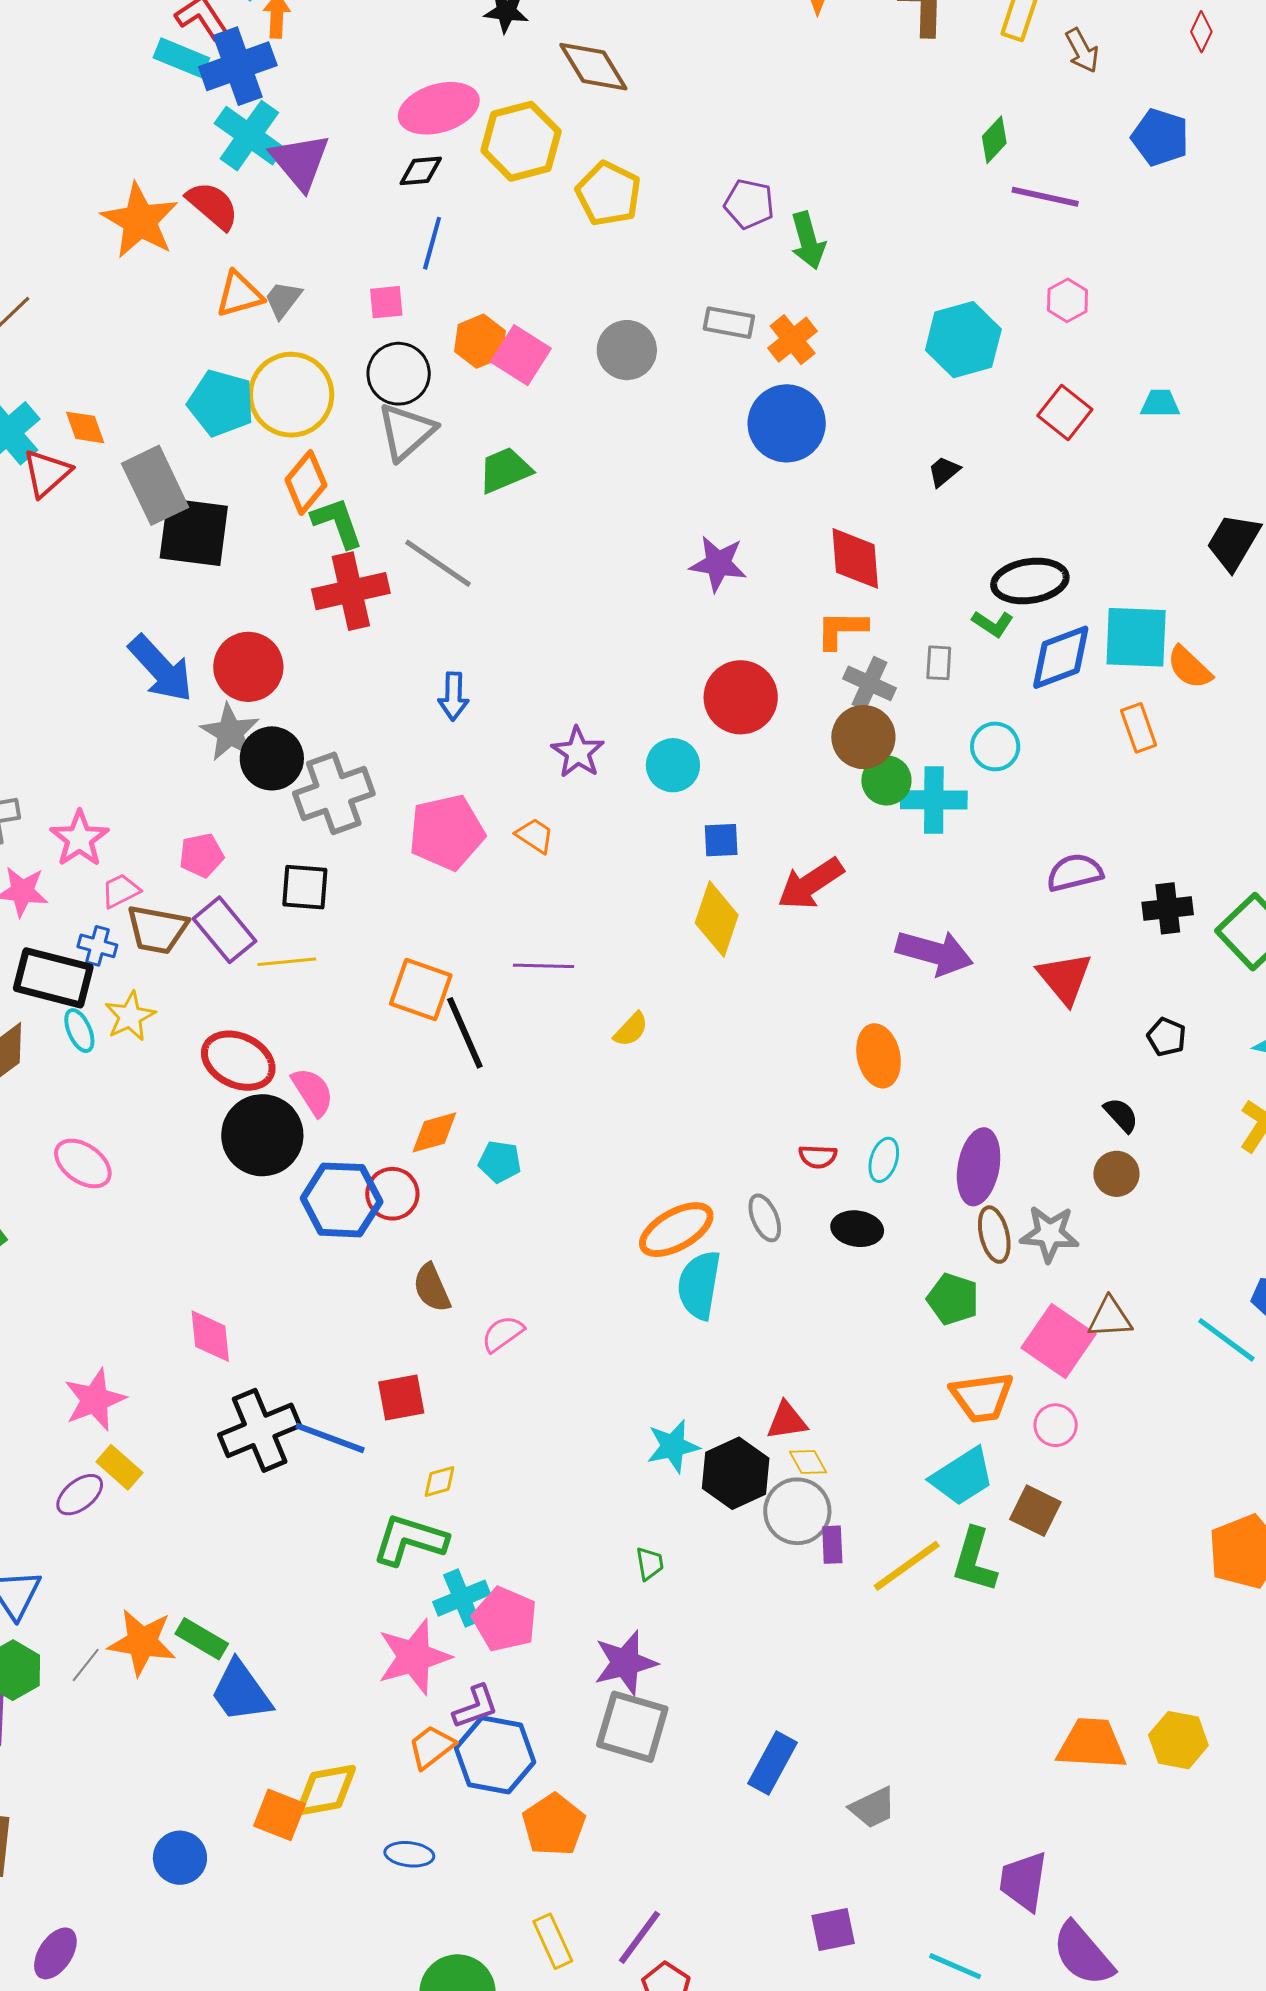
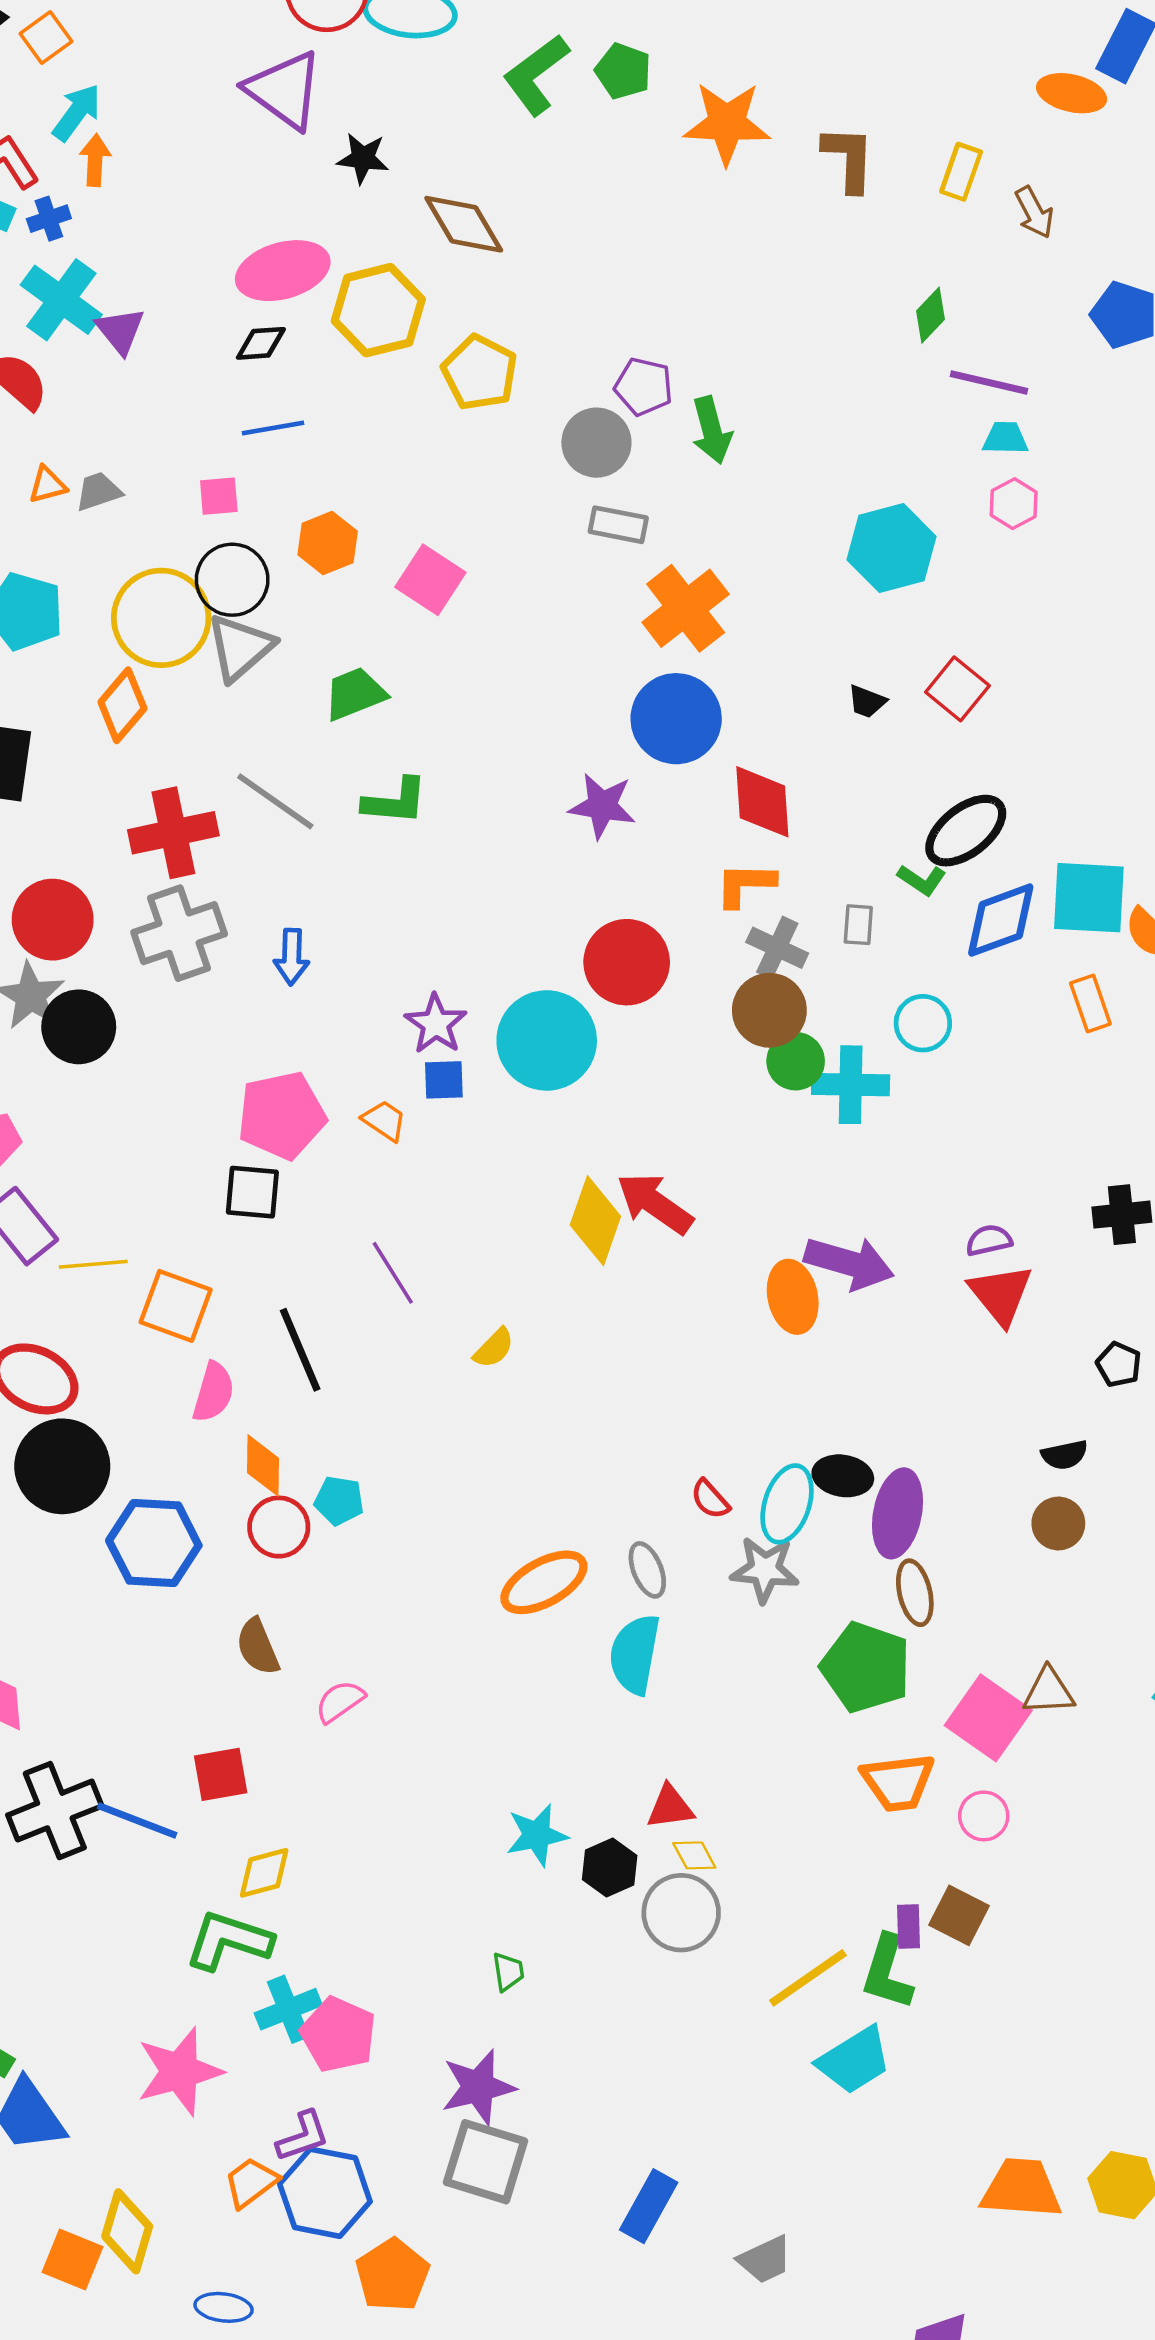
blue cross: (238, 66) -> (49, 219), size x0.5
purple triangle: (300, 161) -> (120, 331), size x0.7
blue line: (432, 243) -> (273, 428), turned 64
orange triangle: (239, 294) -> (47, 485), size x0.7
gray trapezoid: (283, 299) -> (98, 491), turned 33
orange cross: (793, 340) -> (686, 608), moved, size x1.5
gray circle: (627, 350) -> (596, 443), moved
pink square: (521, 355) -> (430, 580), moved
yellow circle: (291, 395) -> (161, 618), moved
cyan trapezoid: (1160, 403) -> (1005, 438), moved
red square: (1065, 413) -> (957, 689), moved
blue circle: (787, 423) -> (676, 719), moved
black trapezoid: (944, 471) -> (867, 702), turned -120
green L-shape: (337, 523) -> (395, 801), moved, turned 114
black ellipse: (1030, 581) -> (966, 831), turned -30
cyan circle: (673, 765) -> (547, 1040), size x1.6
gray cross: (334, 793) -> (179, 933), moved
blue square: (721, 840) -> (444, 1080), moved
purple semicircle: (1075, 873) -> (989, 1240), moved, size x0.7
red arrow: (810, 884) -> (655, 1203), moved, turned 68
black square: (305, 887) -> (252, 1192), moved
purple line: (544, 966) -> (393, 1273), turned 56
orange square: (421, 989) -> (176, 1306), moved
orange ellipse: (879, 1056) -> (793, 1297), moved
pink semicircle: (313, 1092) -> (213, 1392), moved, turned 48
black semicircle: (1121, 1115) -> (1065, 1455), turned 120
orange diamond: (434, 1132) -> (263, 1465), turned -74
red semicircle: (818, 1157) -> (710, 1499), turned 45
cyan ellipse: (884, 1160) -> (787, 1504), size x1.5
red circle: (392, 1194) -> (279, 1527), moved
black ellipse: (857, 1229) -> (843, 1476), moved
gray star: (1050, 1234) -> (765, 1570), moved
cyan semicircle: (699, 1285) -> (635, 1654), moved
green pentagon: (953, 1299) -> (866, 1667), size x1.5
black hexagon: (736, 1473) -> (610, 1868), size x0.7
cyan trapezoid: (962, 1477) -> (854, 2060), moved
yellow diamond: (440, 1481) -> (264, 1873), size x1.4
purple rectangle: (832, 1545) -> (909, 1926), moved
pink star: (414, 1657) -> (179, 2071), moved
yellow diamond: (326, 1790) -> (127, 2231), turned -64

